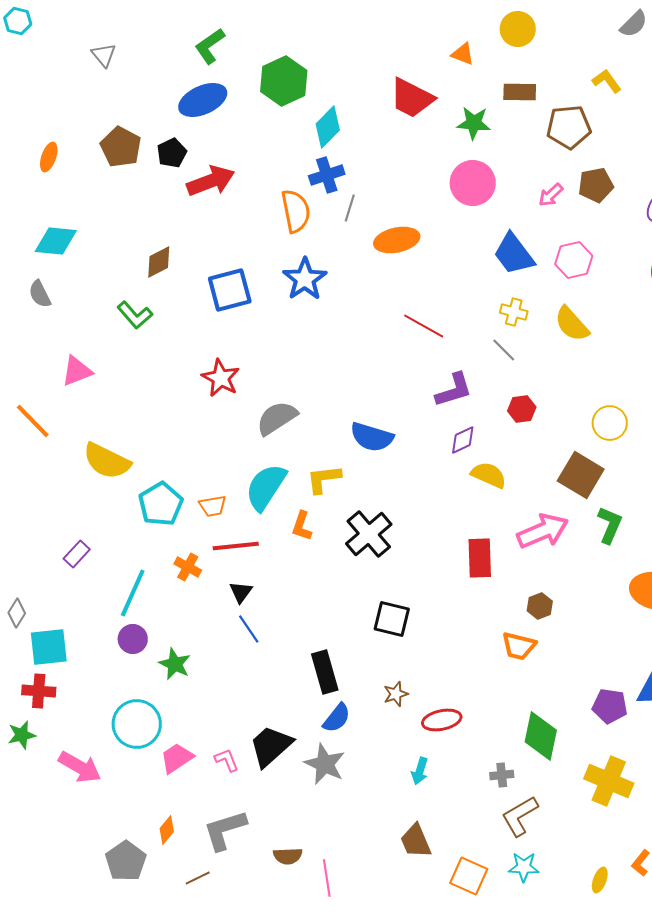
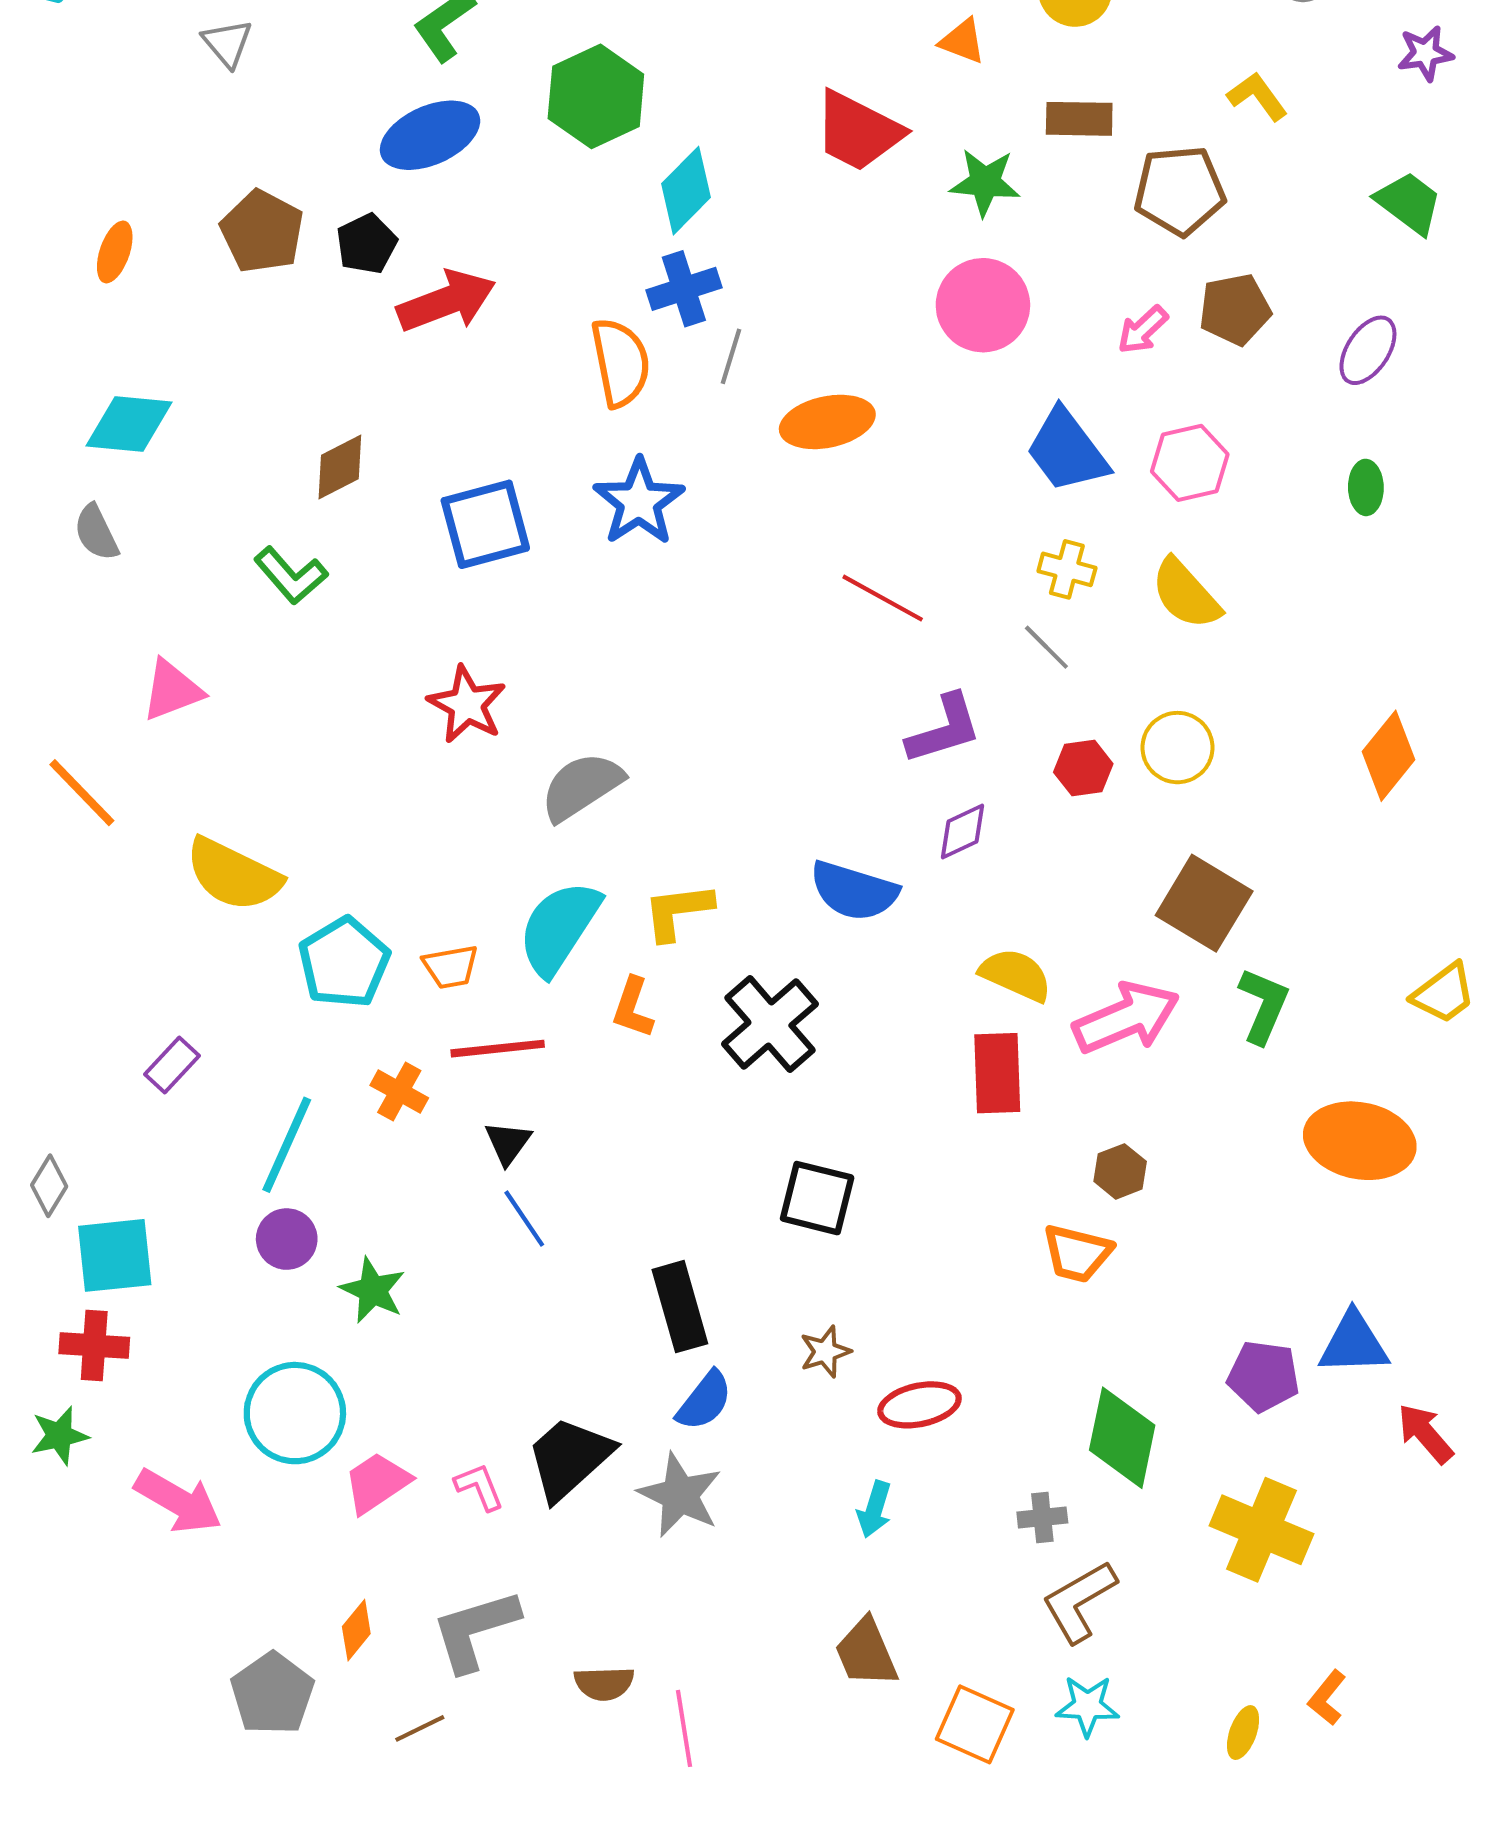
yellow circle: (610, 423) -> (1177, 748), moved
blue semicircle: (372, 437) -> (854, 891), moved
yellow semicircle: (489, 475) -> (1016, 975), moved

